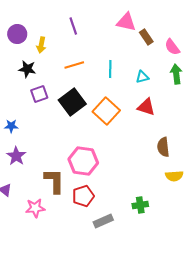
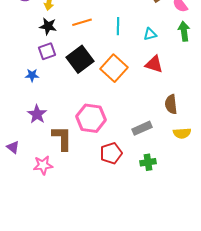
black star: (27, 69) -> (48, 26), moved
blue star: (11, 126) -> (32, 75), moved
purple star: (16, 156) -> (37, 114), moved
red pentagon: (83, 196) -> (111, 153), moved
gray rectangle: (103, 221) -> (142, 128), moved

